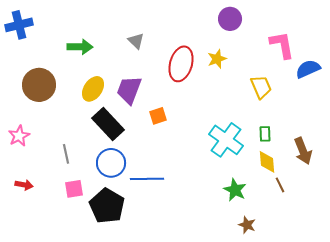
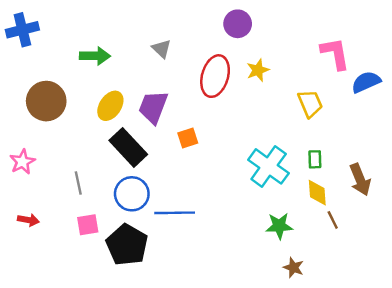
purple circle: (230, 19) -> (238, 24), moved
green star: (235, 190) -> (279, 226), turned -30

